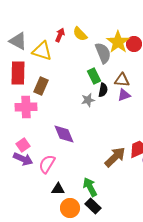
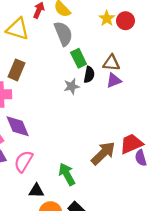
yellow star: (118, 42) -> (107, 18), size x0.6
gray semicircle: (103, 53) -> (63, 34), moved
purple diamond: (64, 134) -> (18, 126), moved
green arrow: (90, 187) -> (67, 174), moved

